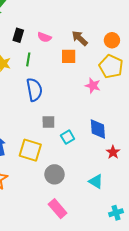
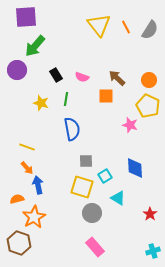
black rectangle: (18, 35) -> (56, 75), turned -48
yellow square: (30, 150) -> (82, 187), moved
red star: (113, 152) -> (150, 214), moved
cyan triangle: (96, 181) -> (118, 198), moved

